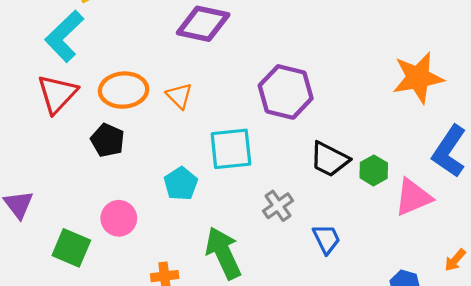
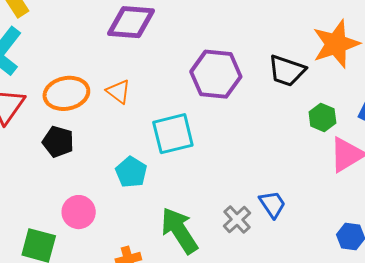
black trapezoid: (329, 159) -> (287, 71), moved
green hexagon: (374, 170) -> (322, 117), moved
gray cross: (278, 206) -> (237, 220), moved

